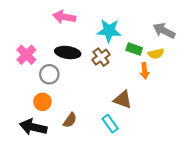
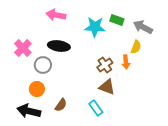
green rectangle: (134, 49) -> (117, 20), moved
yellow semicircle: (156, 54) -> (136, 47), turned -56
brown cross: (101, 57) -> (105, 65), moved

